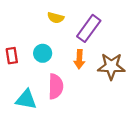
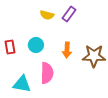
purple rectangle: (89, 28) -> (69, 14), moved, size x0.7

